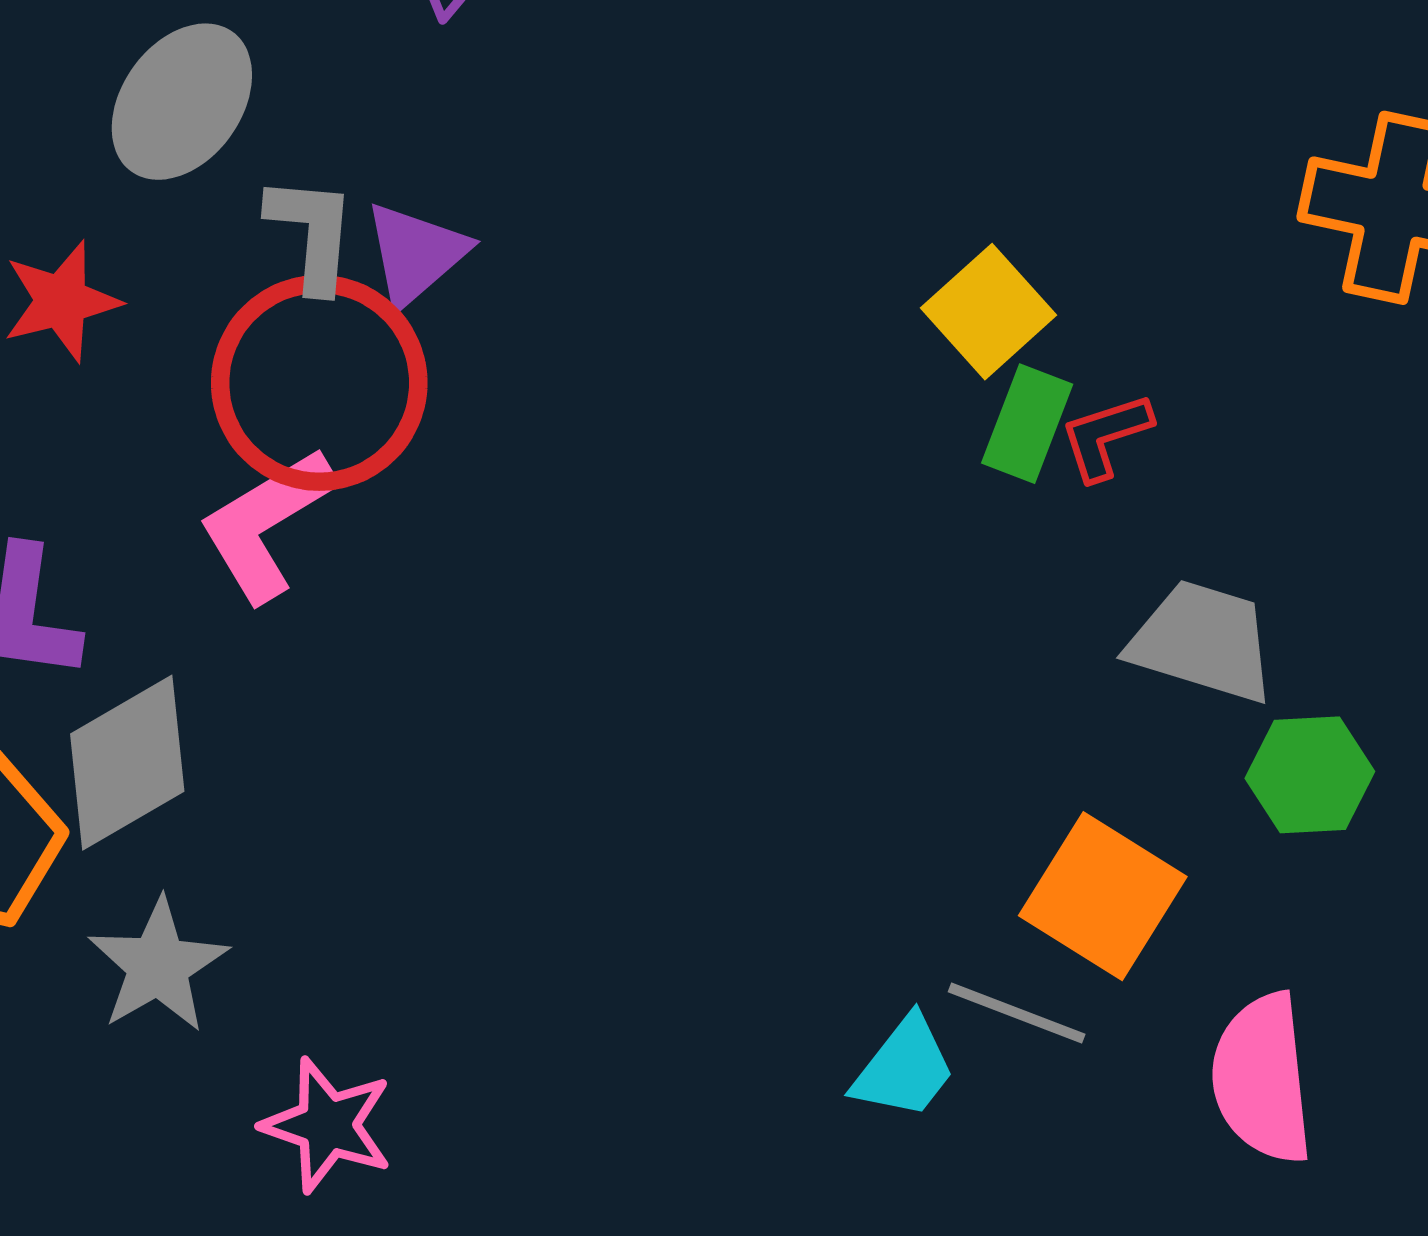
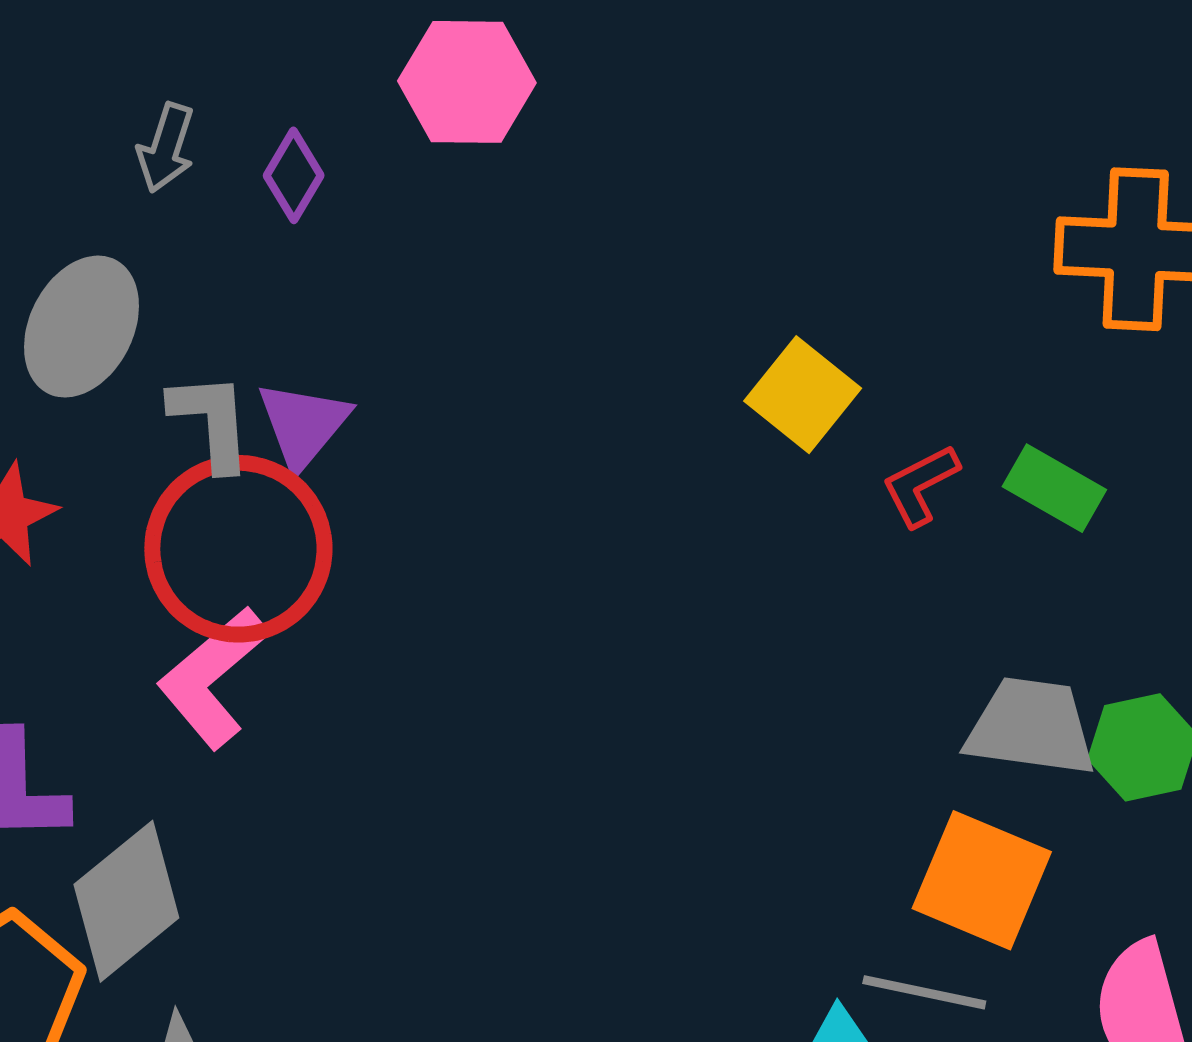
green rectangle: (1027, 424) -> (1054, 488), moved, turned -72
gray trapezoid: (1203, 641) -> (1031, 727), moved

